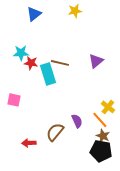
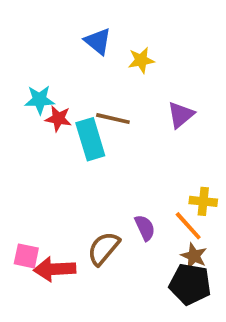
yellow star: (75, 11) -> (141, 60), moved
blue triangle: (34, 14) -> (98, 41), moved, turned -42
pink square: (14, 100) -> (26, 256), moved
yellow cross: (108, 107) -> (203, 201), turned -32
red arrow: (29, 143) -> (55, 269), size x1.5

